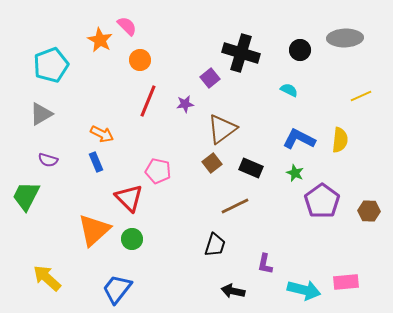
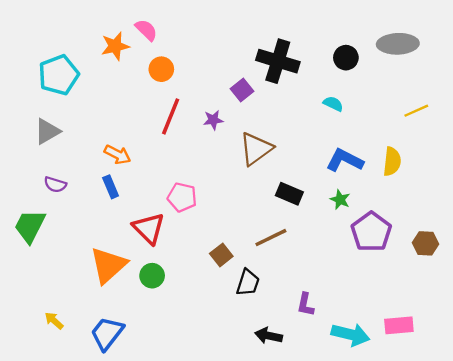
orange star: (100, 40) -> (115, 46), turned 30
brown square: (212, 163) -> (221, 255), moved
yellow arrow: (47, 278) -> (54, 321), size x0.6
blue trapezoid: (117, 289) -> (107, 333), moved

